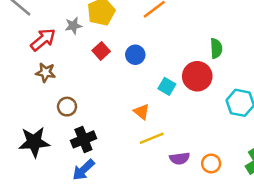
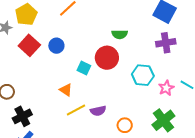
green semicircle: (216, 48) -> (120, 34), turned 98
red square: (101, 51) -> (29, 45), size x1.5
purple semicircle: (180, 158) -> (98, 111), moved

